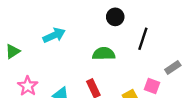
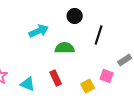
cyan arrow: (54, 35) -> (39, 31), moved

